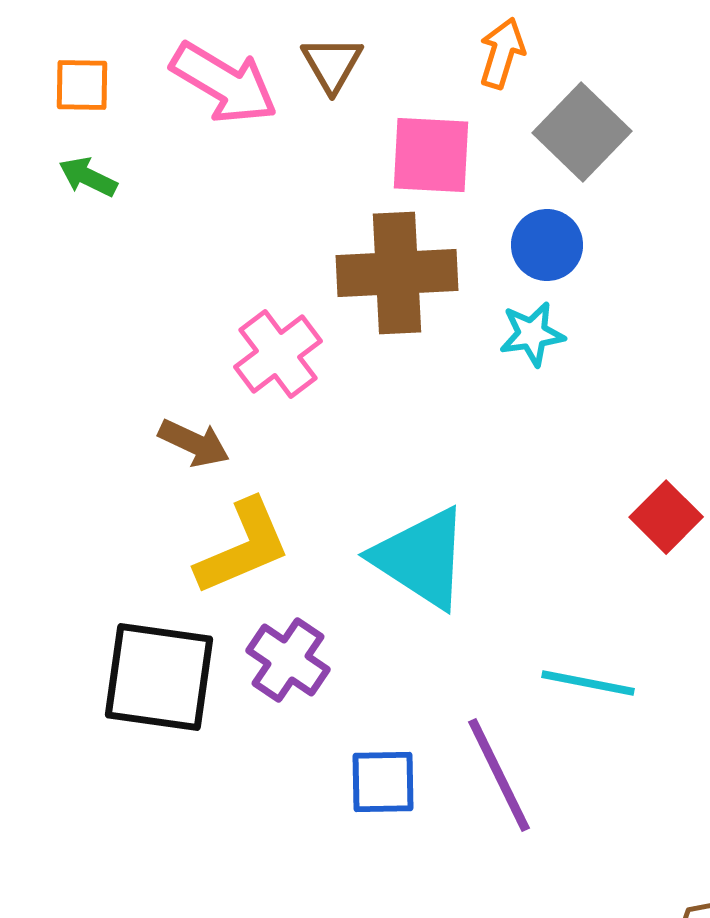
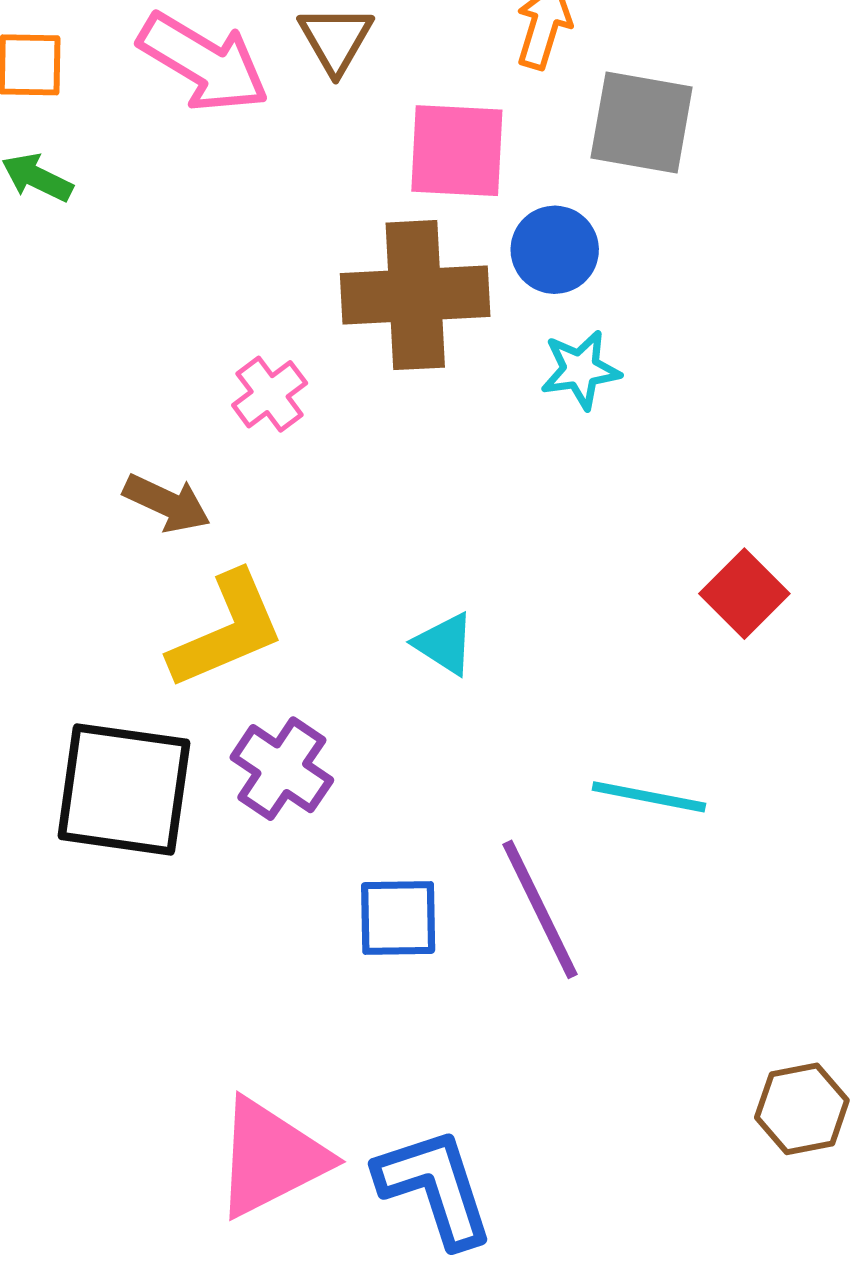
gray square: (582, 132) -> (642, 122), turned -34
blue circle: (547, 245) -> (555, 250), moved
pink cross: (278, 354) -> (270, 394), size x0.7
cyan triangle: (421, 558) -> (445, 644), size x0.5

